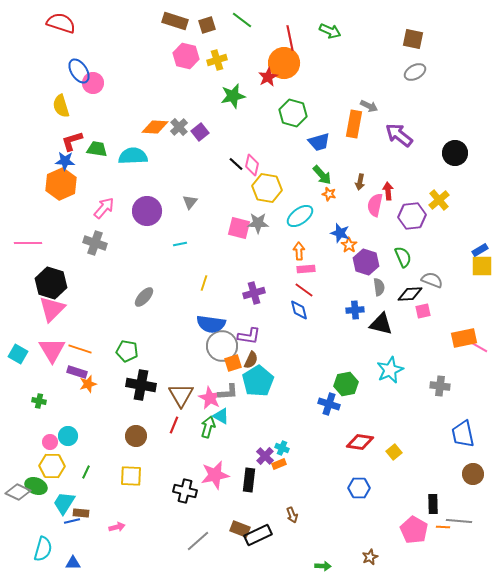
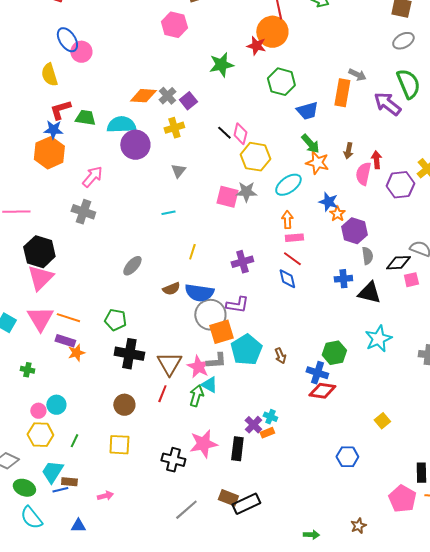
yellow cross: (217, 60) -> (174, 128), moved
red star: (268, 77) -> (256, 46), turned -30
orange star: (329, 194) -> (317, 163), size x1.6
purple circle: (147, 211) -> (135, 145), moved
green semicircle: (403, 257) -> (408, 84), moved, size x1.4
brown semicircle: (251, 360) -> (171, 289), moved, turned 42
orange square: (233, 363) -> (221, 332), size x1.4
red diamond: (360, 442) -> (322, 391), moved
green ellipse: (36, 486) -> (24, 488), moved
brown arrow: (292, 515) -> (280, 356), moved
cyan semicircle: (43, 549) -> (31, 518), turned 125
blue triangle: (73, 563) -> (78, 526), moved

